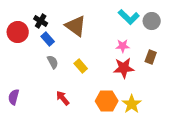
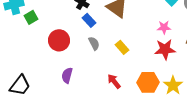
red circle: (18, 32) -> (59, 40), moved
purple semicircle: (14, 97) -> (67, 75), moved
red arrow: (63, 98) -> (114, 81), moved

